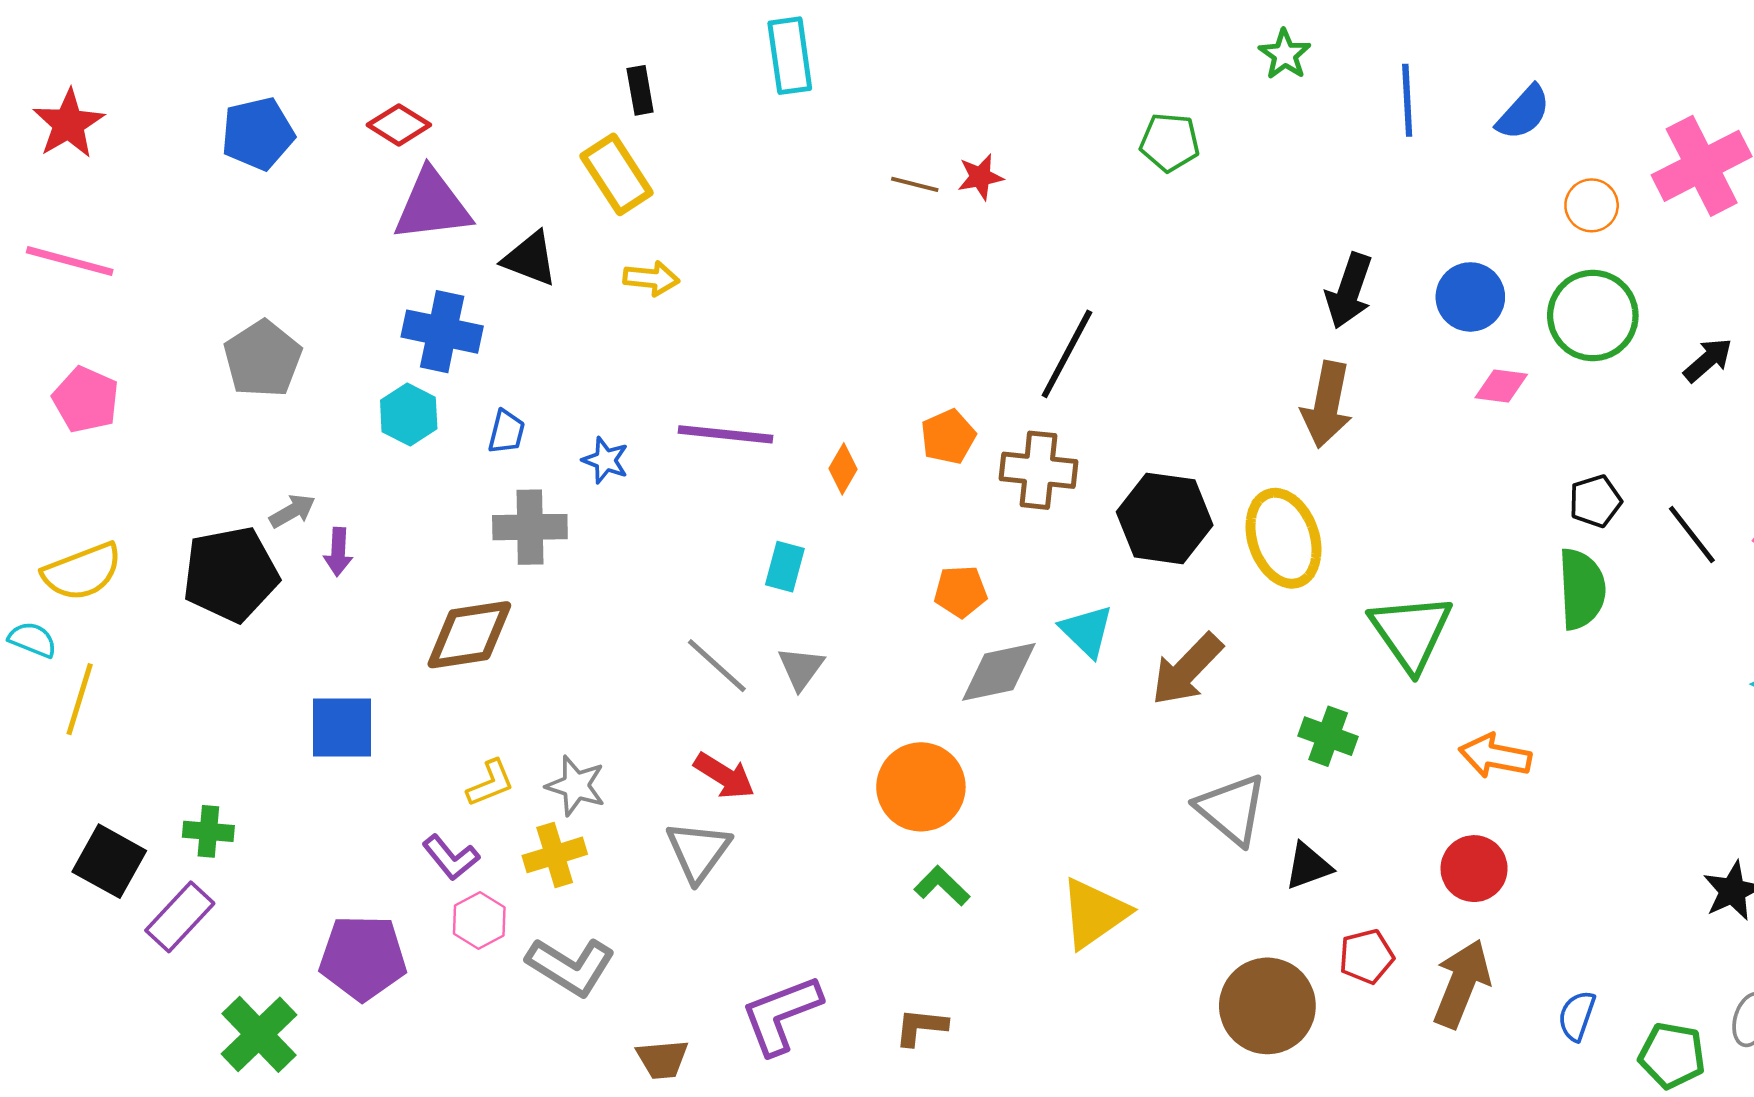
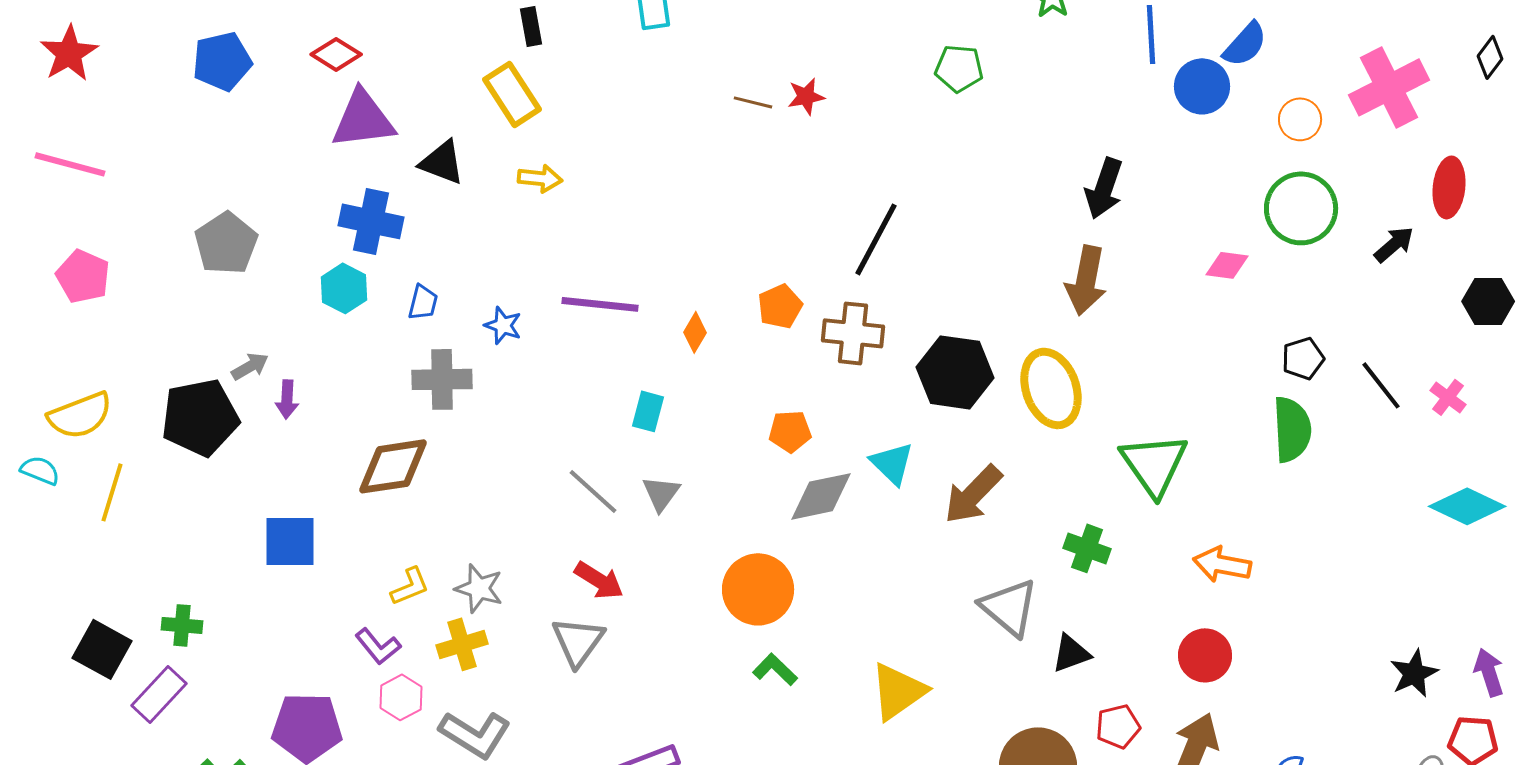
blue circle: (1470, 297) -> (1202, 86), moved
yellow line: (80, 699) -> (112, 492), moved

